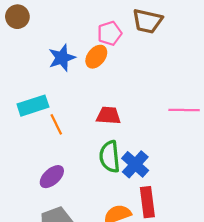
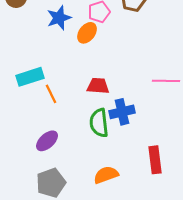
blue star: (62, 58) -> (59, 18), moved
blue cross: (135, 164) -> (122, 112), moved, turned 35
red rectangle: (147, 202) -> (155, 160), moved

